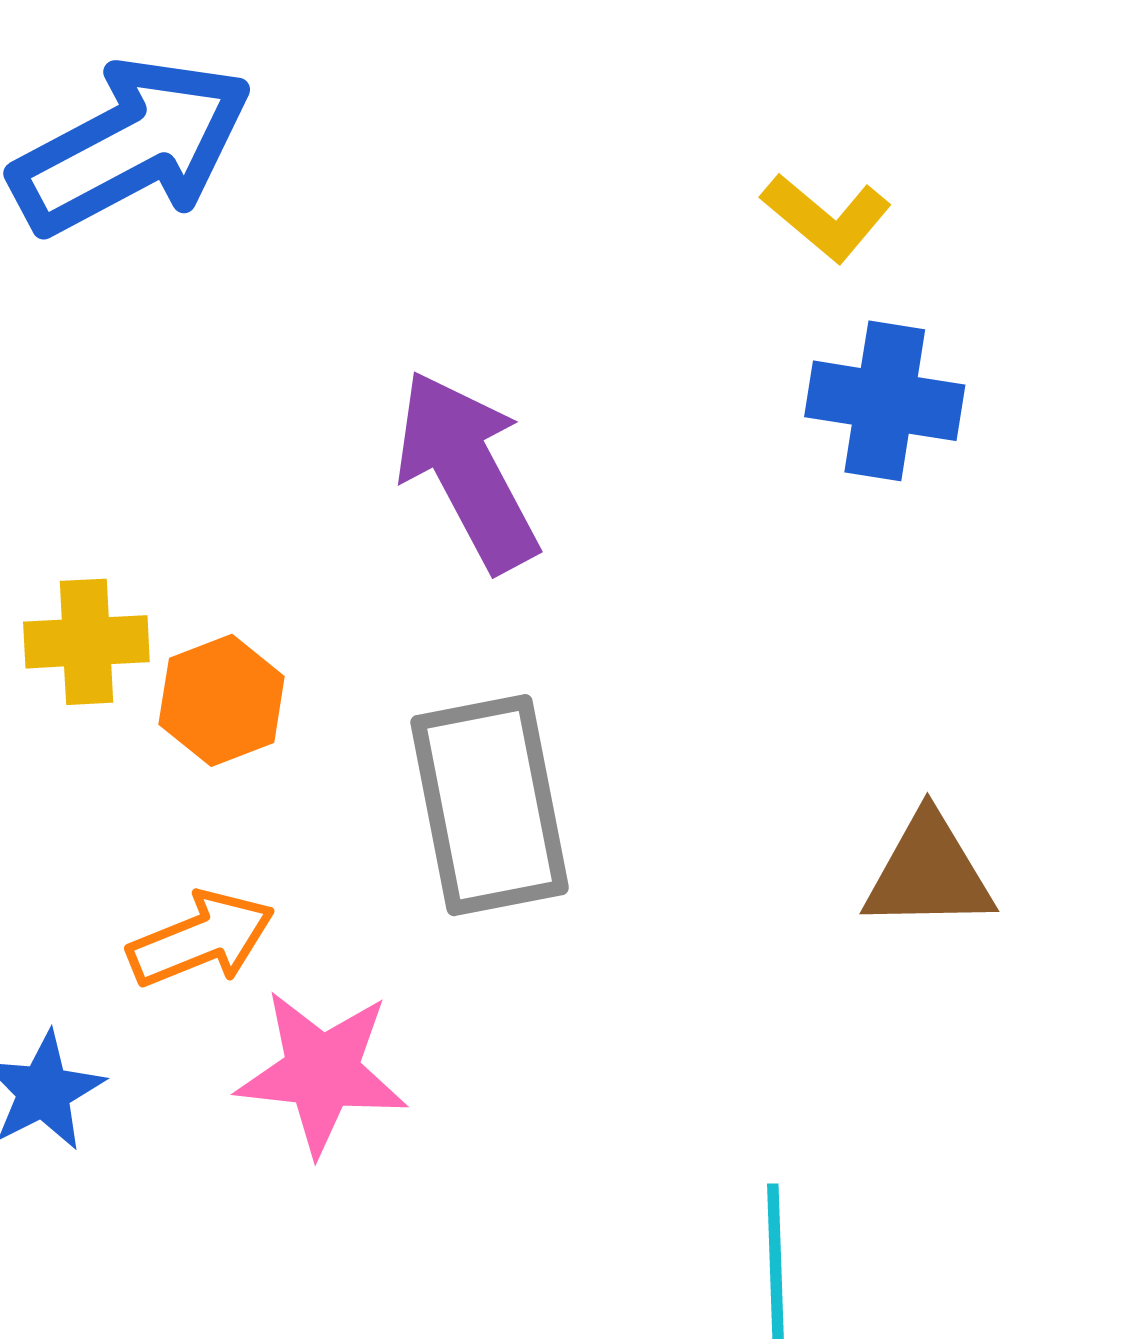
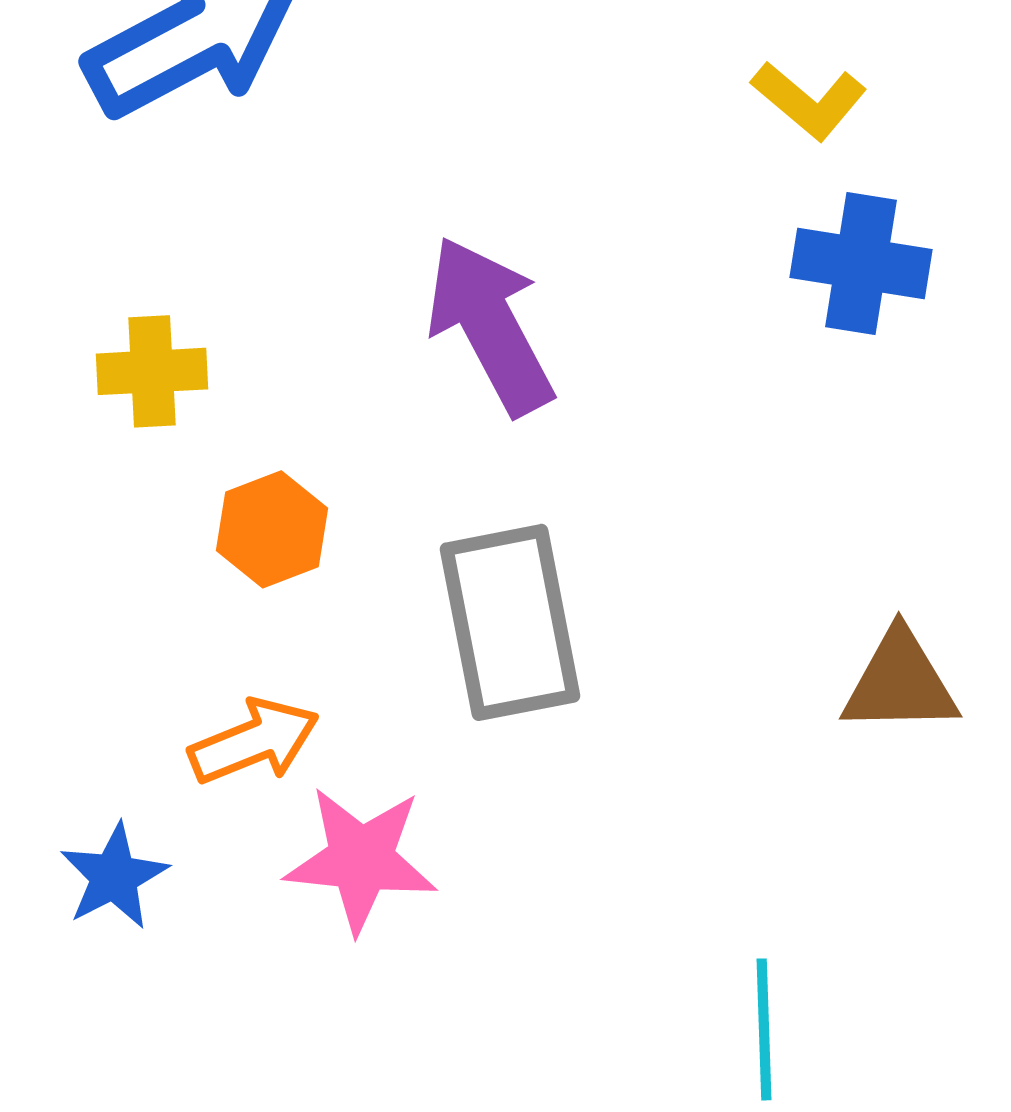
yellow cross: (86, 642) -> (152, 371), moved

